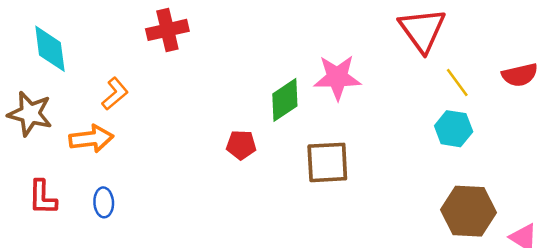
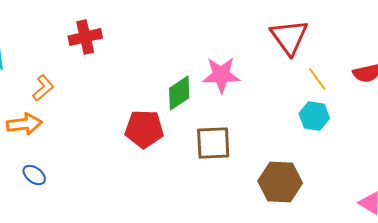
red pentagon: (241, 145) -> (144, 129), size x1.6
blue ellipse: (104, 202) -> (34, 175), turned -50
brown hexagon: (469, 211) -> (280, 182), moved

